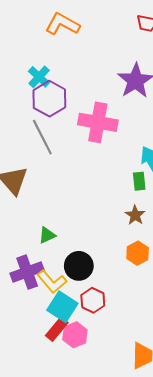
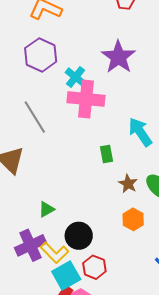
cyan cross: (39, 77) -> (75, 77), moved
purple hexagon: (49, 99) -> (41, 55), moved
green rectangle: (139, 181) -> (106, 154), moved
cyan square: (62, 307) -> (66, 275), turned 32

